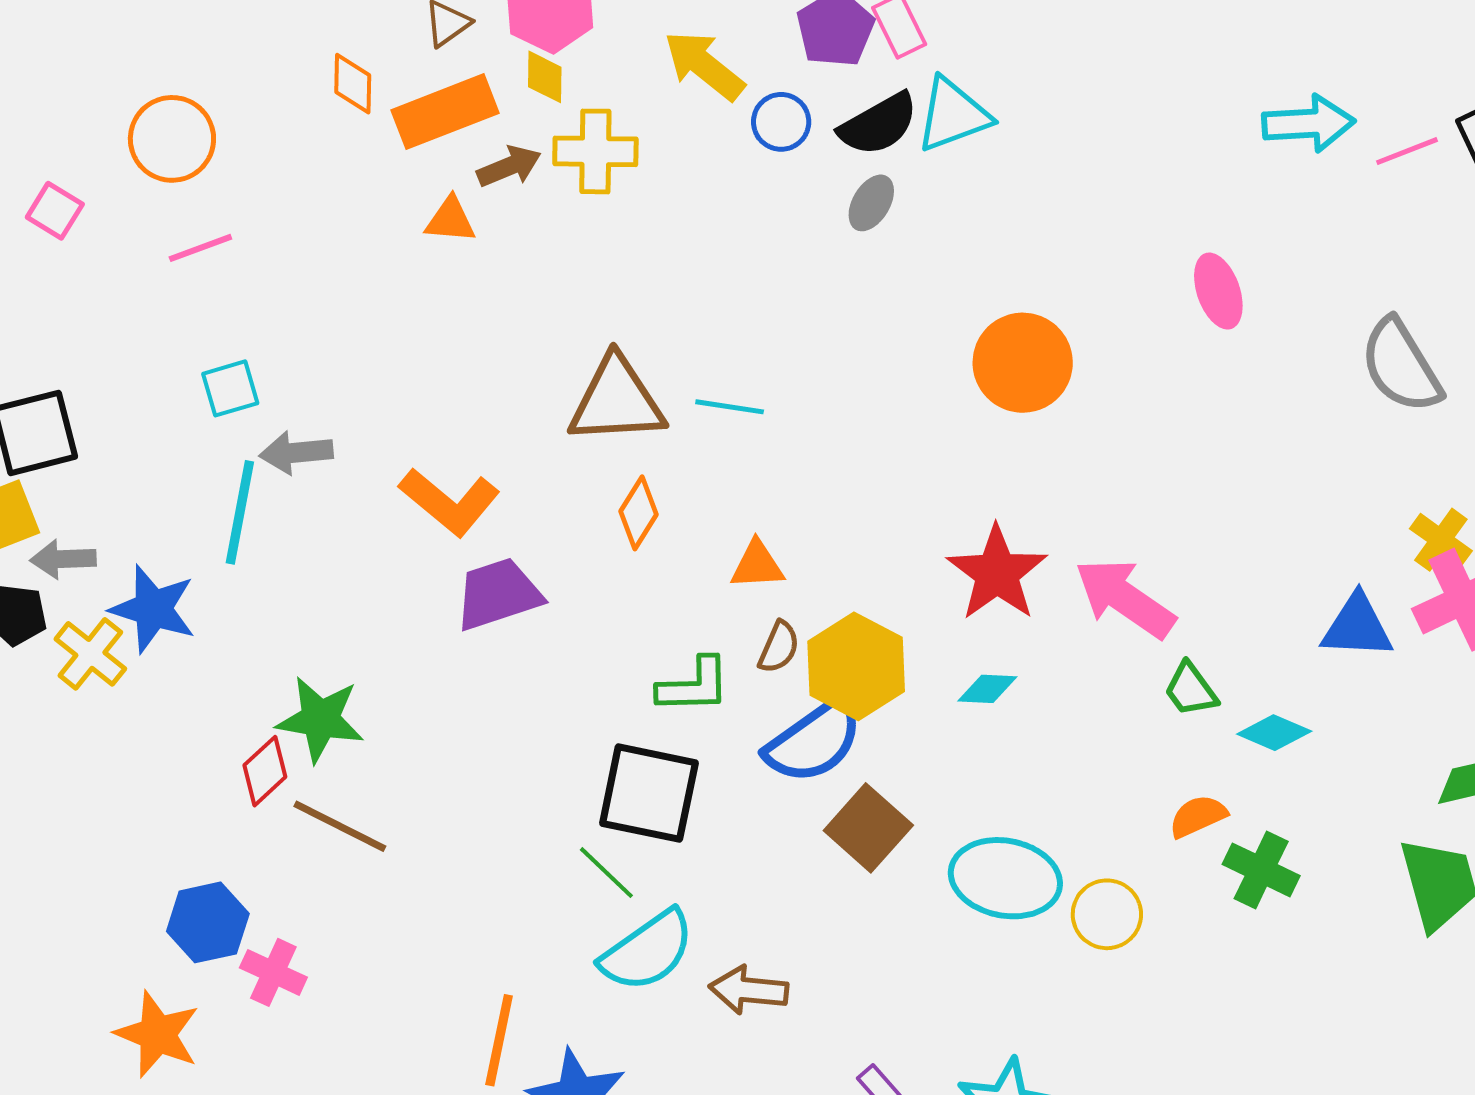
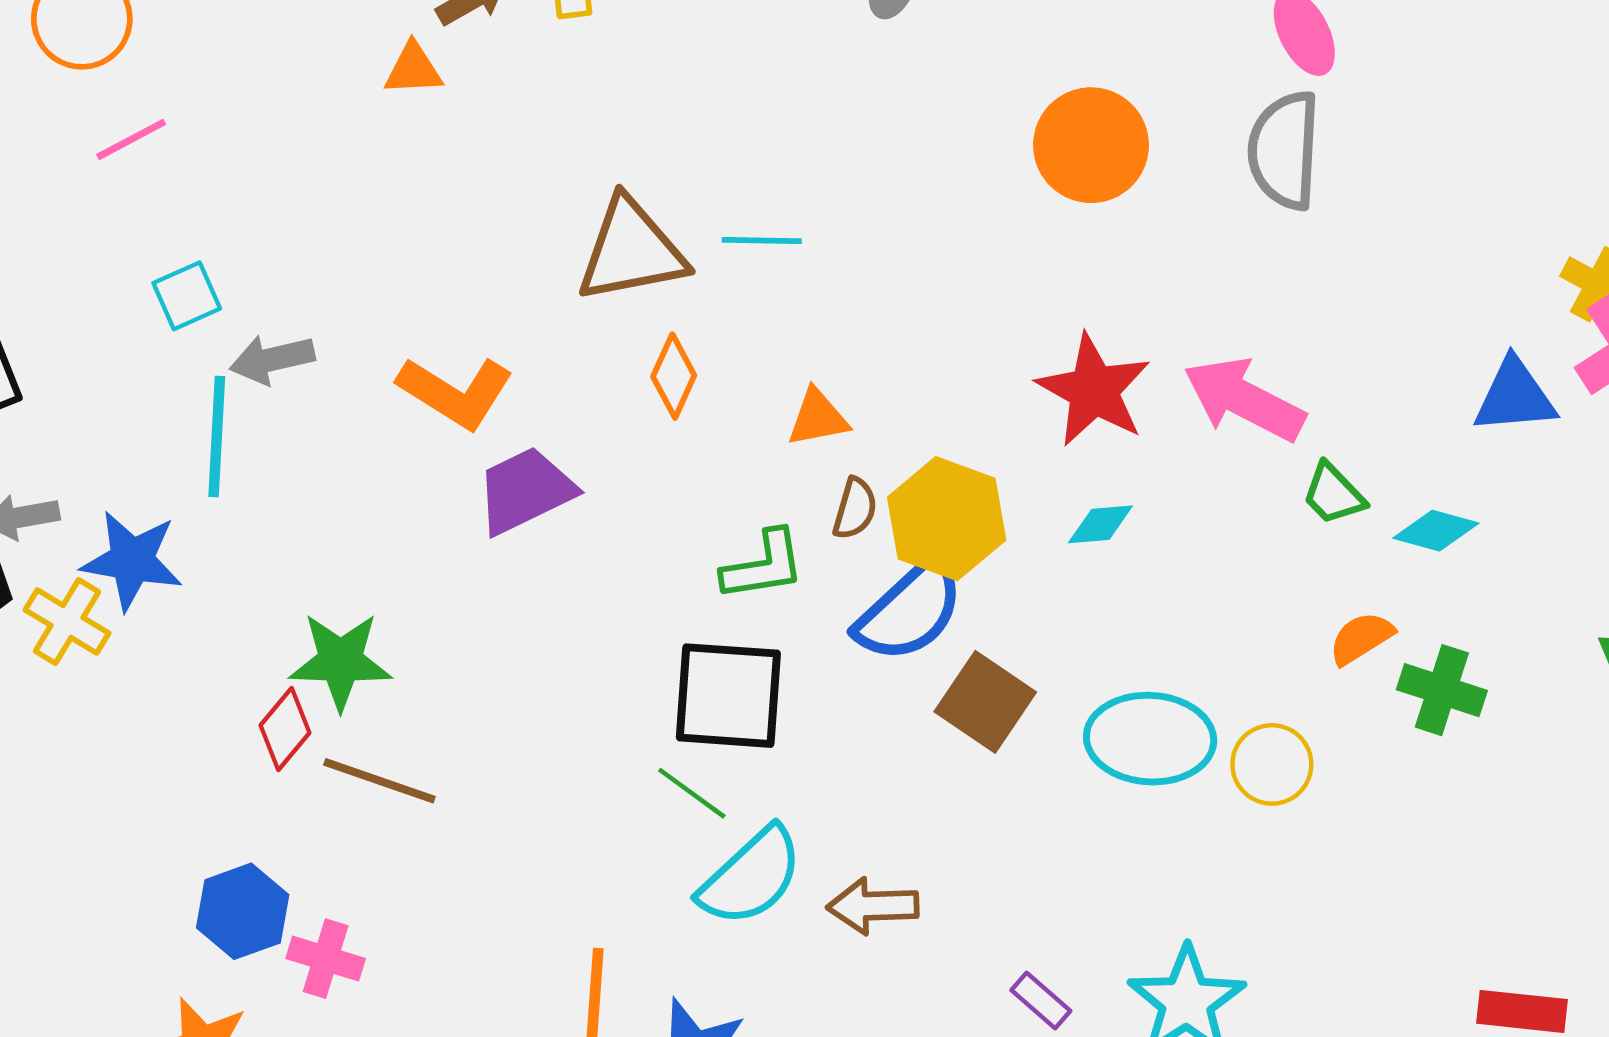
gray semicircle: (1401, 366) -> (1284, 150), moved, turned 42

